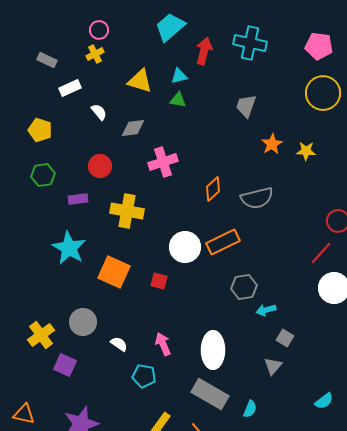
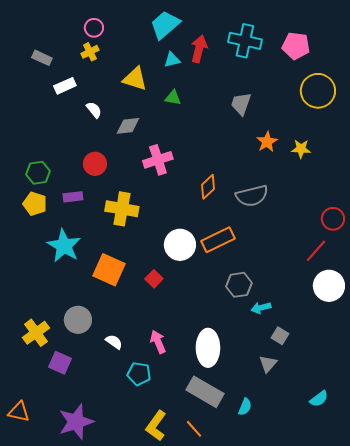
pink pentagon: (319, 46) -> (296, 46), moved
cyan triangle: (179, 76) -> (172, 60), moved
yellow pentagon: (40, 130) -> (35, 204), moved
red square: (159, 281) -> (154, 279), turned 30

